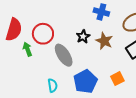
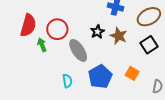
orange square: (117, 79) -> (132, 73), turned -32

